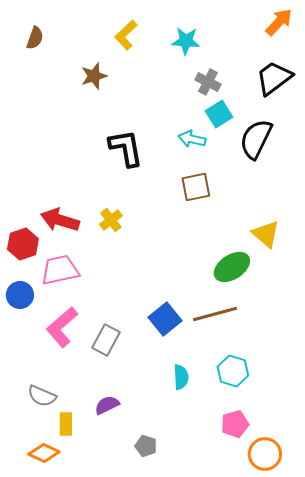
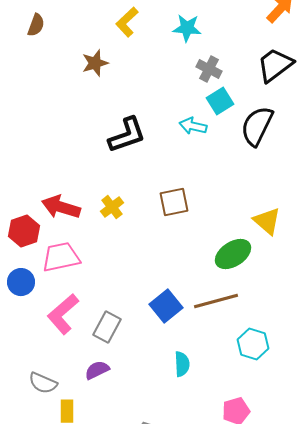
black L-shape: (126, 148) -> (127, 135), turned 81
brown square: (196, 187) -> (174, 202), moved
cyan hexagon: (233, 371) -> (253, 344), moved
purple semicircle: (107, 405) -> (97, 370), moved

